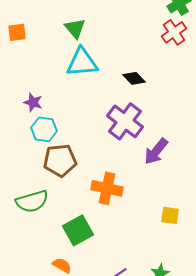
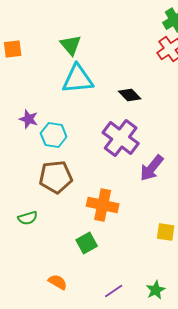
cyan hexagon: (44, 129) -> (54, 135), moved
green semicircle: (32, 201) -> (28, 218), size x0.6
green square: (78, 230) -> (87, 243), moved, size x0.7

